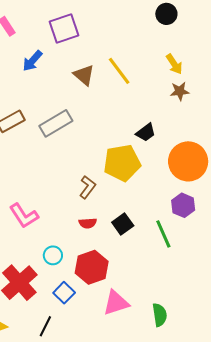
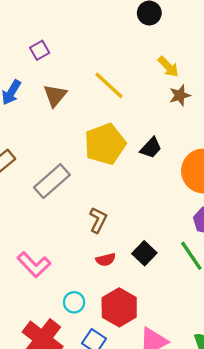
purple square: (64, 29) -> (40, 50), size x0.6
brown triangle: (84, 75) -> (55, 95), moved, turned 40
gray rectangle: (56, 123) -> (52, 181), moved
yellow pentagon: (122, 163) -> (105, 144), moved

